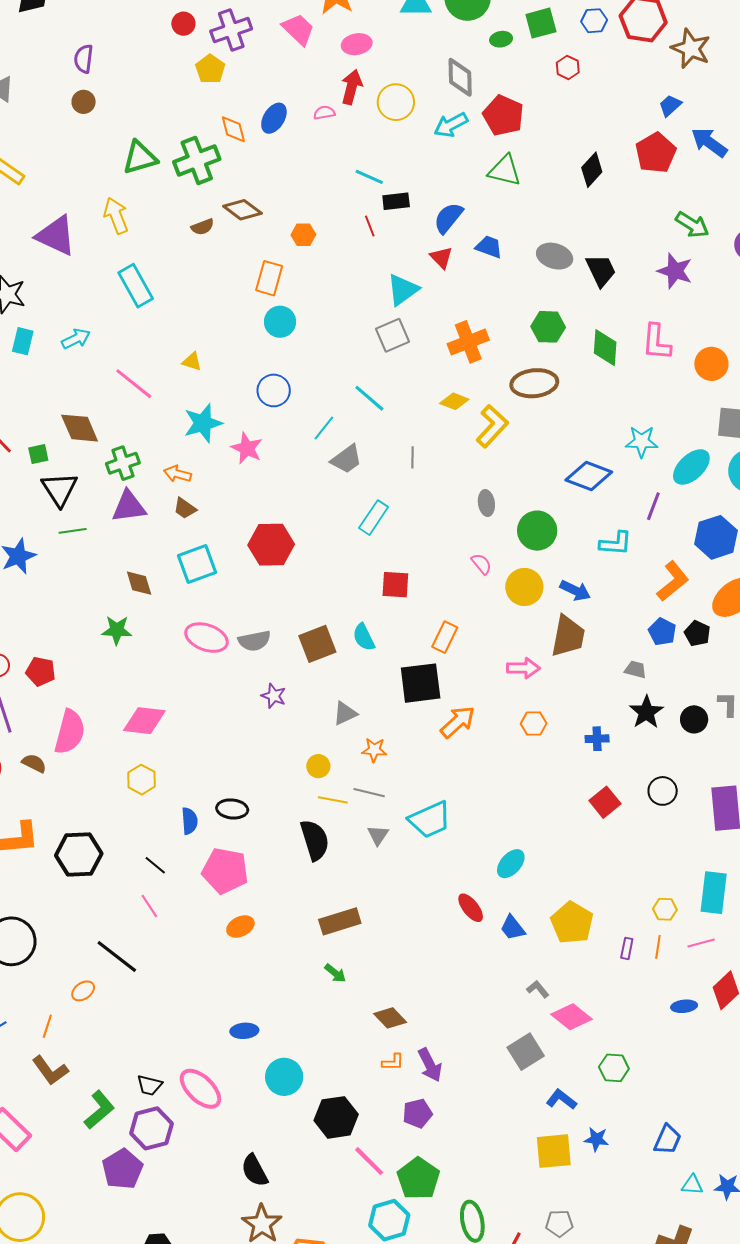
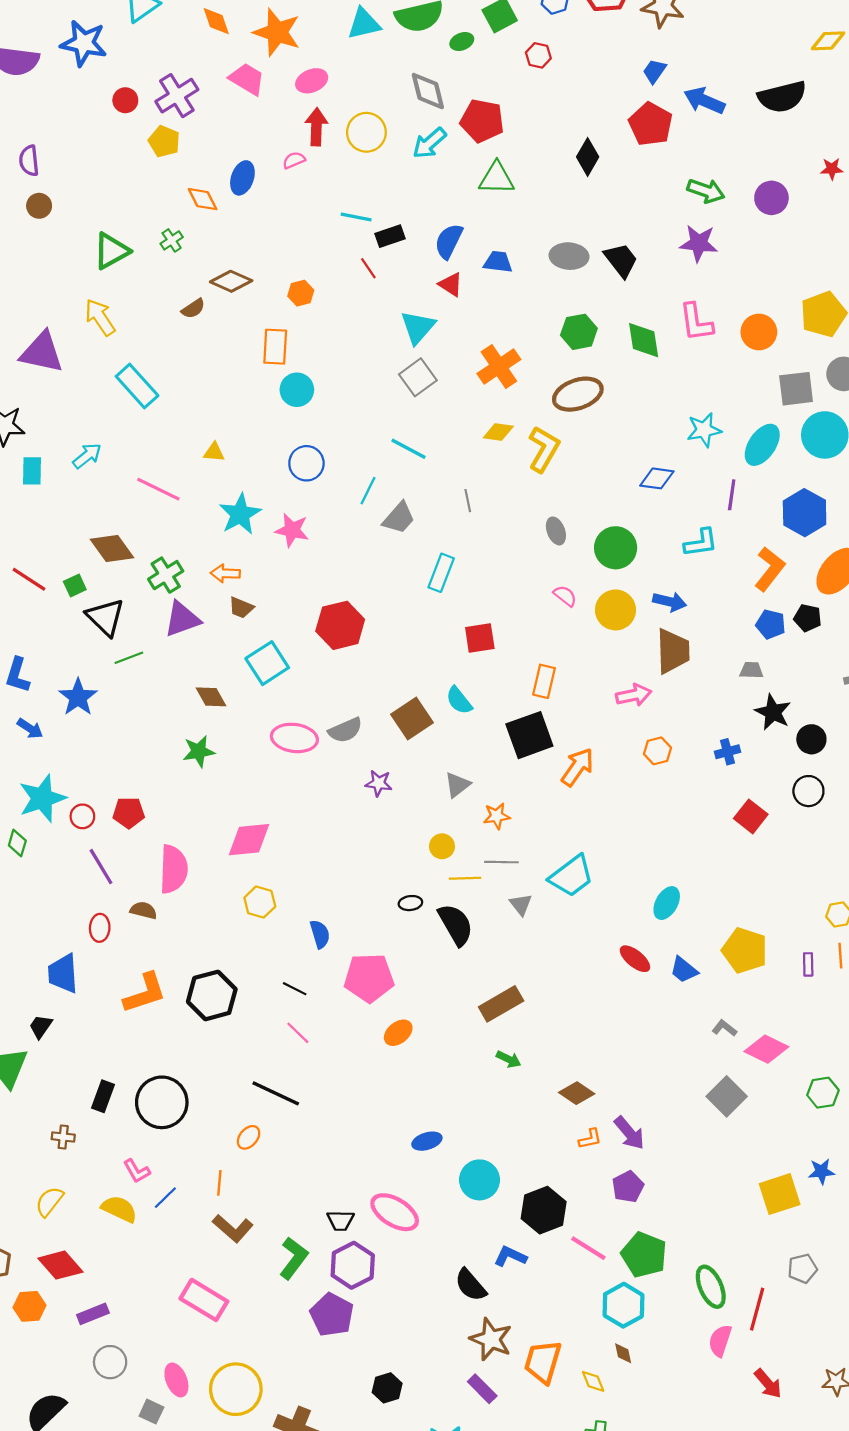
green cross: (197, 160) -> (172, 240), size x0.5
blue diamond: (589, 476) -> (657, 478), size x0.7
black circle: (694, 719) -> (811, 739), moved
black ellipse: (232, 809) -> (410, 903), moved, size x0.7
blue L-shape: (561, 1099) -> (510, 1256), moved

